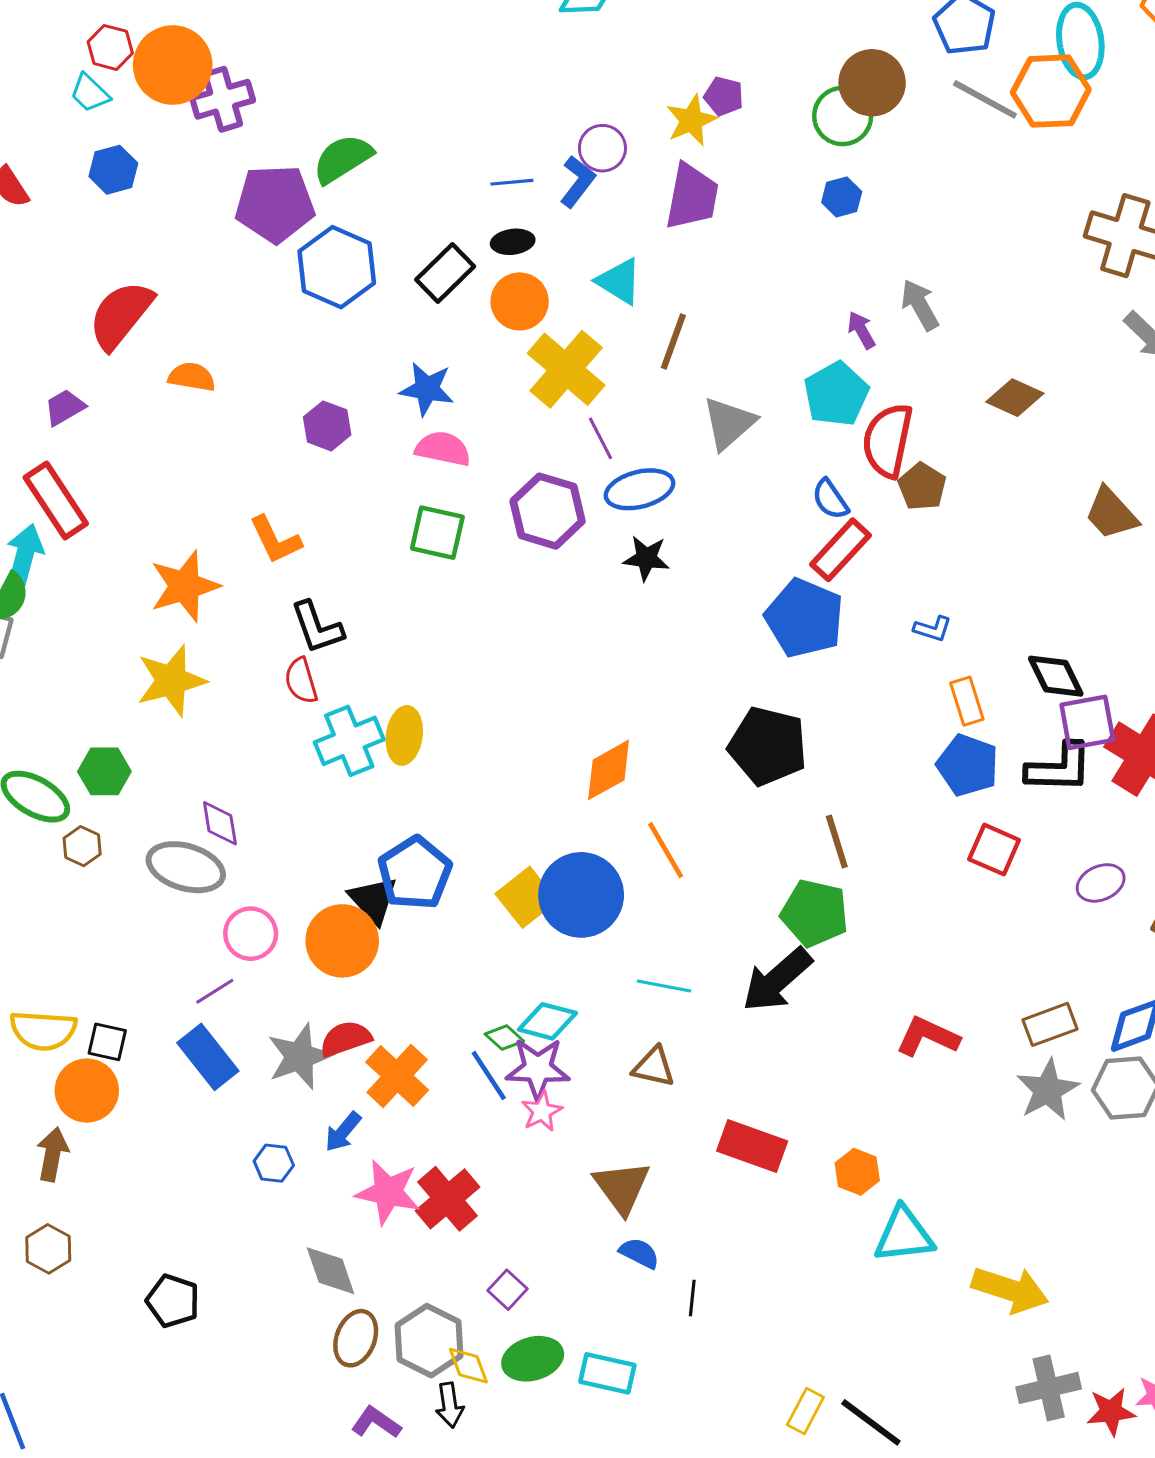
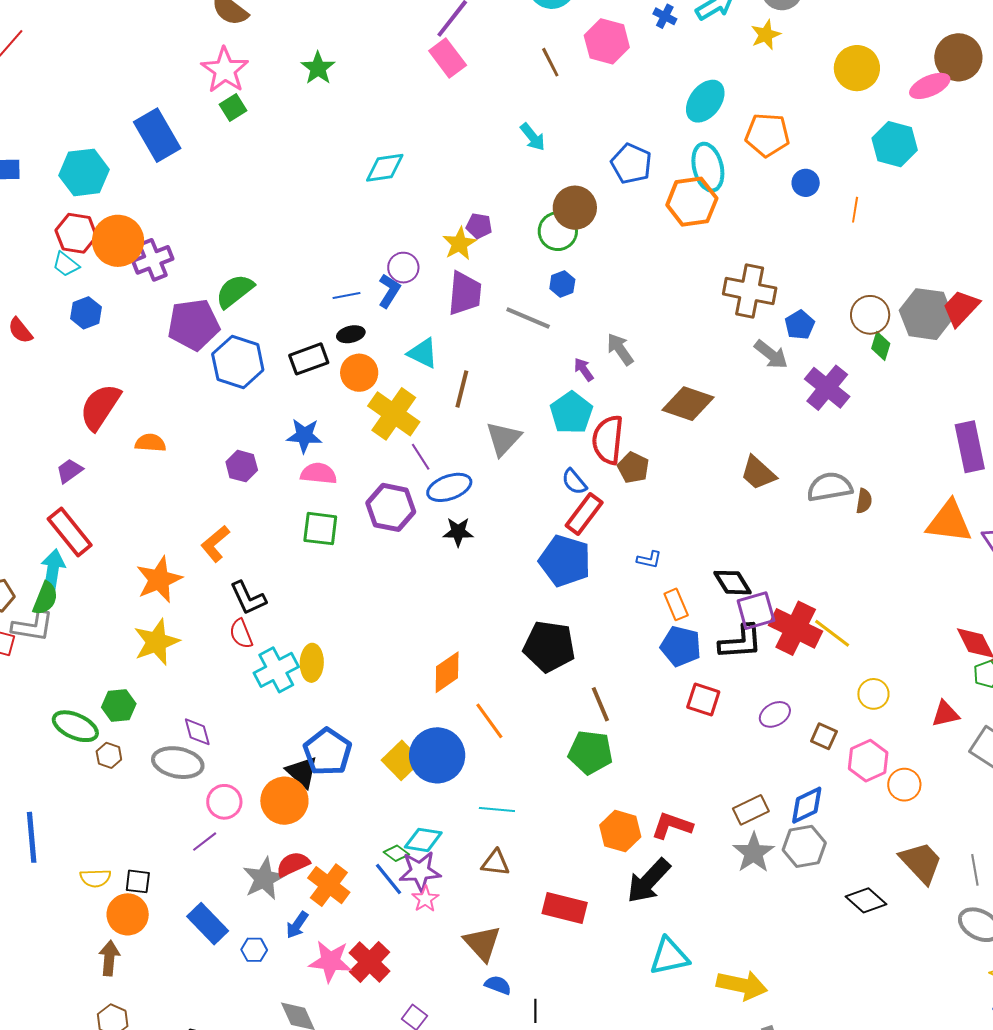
red hexagon: (110, 47) -> (76, 233), size x1.4
gray line: (985, 99) -> (528, 318), moved
black rectangle: (445, 273) -> (309, 359), turned 30
brown diamond: (1015, 398) -> (688, 404), size x1.4
orange L-shape: (275, 540) -> (215, 544), turned 81
black arrow: (777, 980) -> (649, 881), moved
yellow semicircle: (43, 1030) -> (95, 878), size x0.7
blue rectangle: (208, 1057) -> (208, 924), moved
orange hexagon: (857, 1172) -> (620, 831), moved, size x1.4

